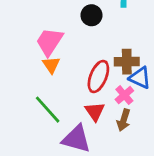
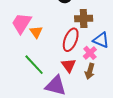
pink trapezoid: (49, 42) -> (22, 23), moved
brown cross: (127, 62) -> (84, 18), moved

